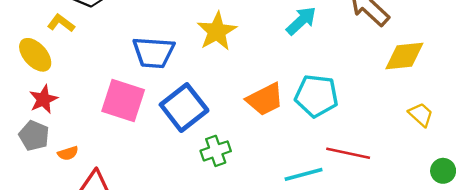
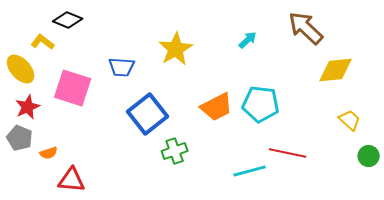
cyan arrow: (301, 21) -> (248, 40), size x0.7
blue trapezoid: (154, 52) -> (122, 67), size x0.7
pink square: (123, 100) -> (73, 88), moved
green circle: (443, 171) -> (369, 156), moved

